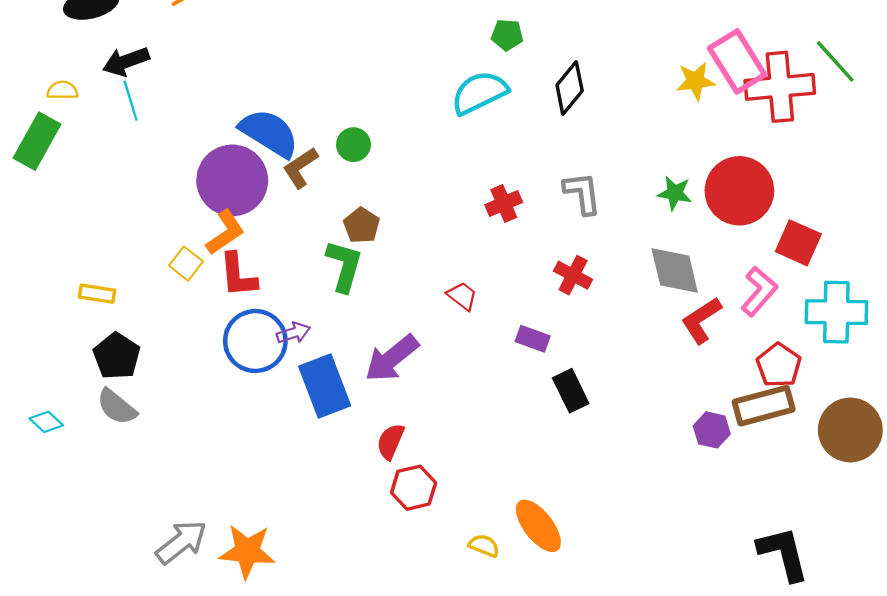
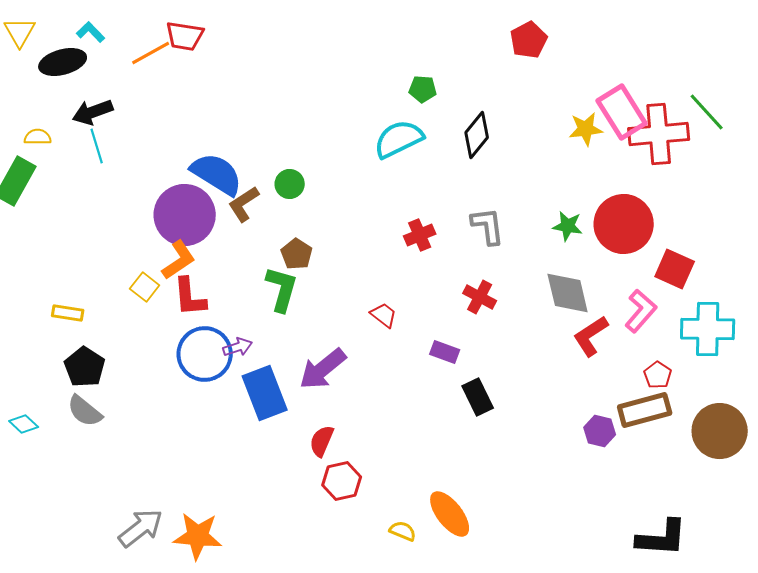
red pentagon: (779, 365) -> (658, 375), size x0.7
black L-shape: (783, 554) -> (662, 538), turned 108

